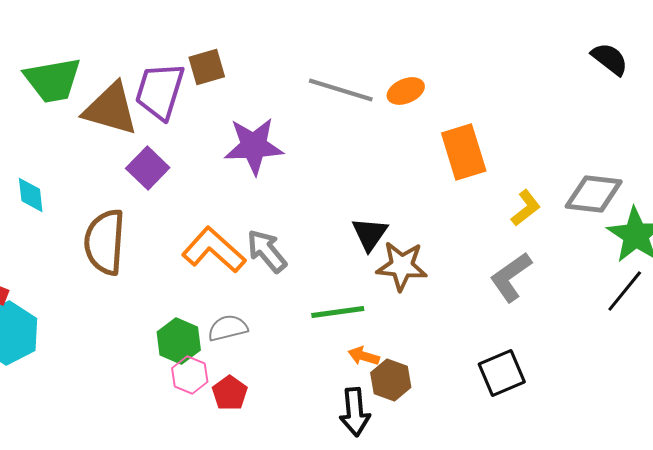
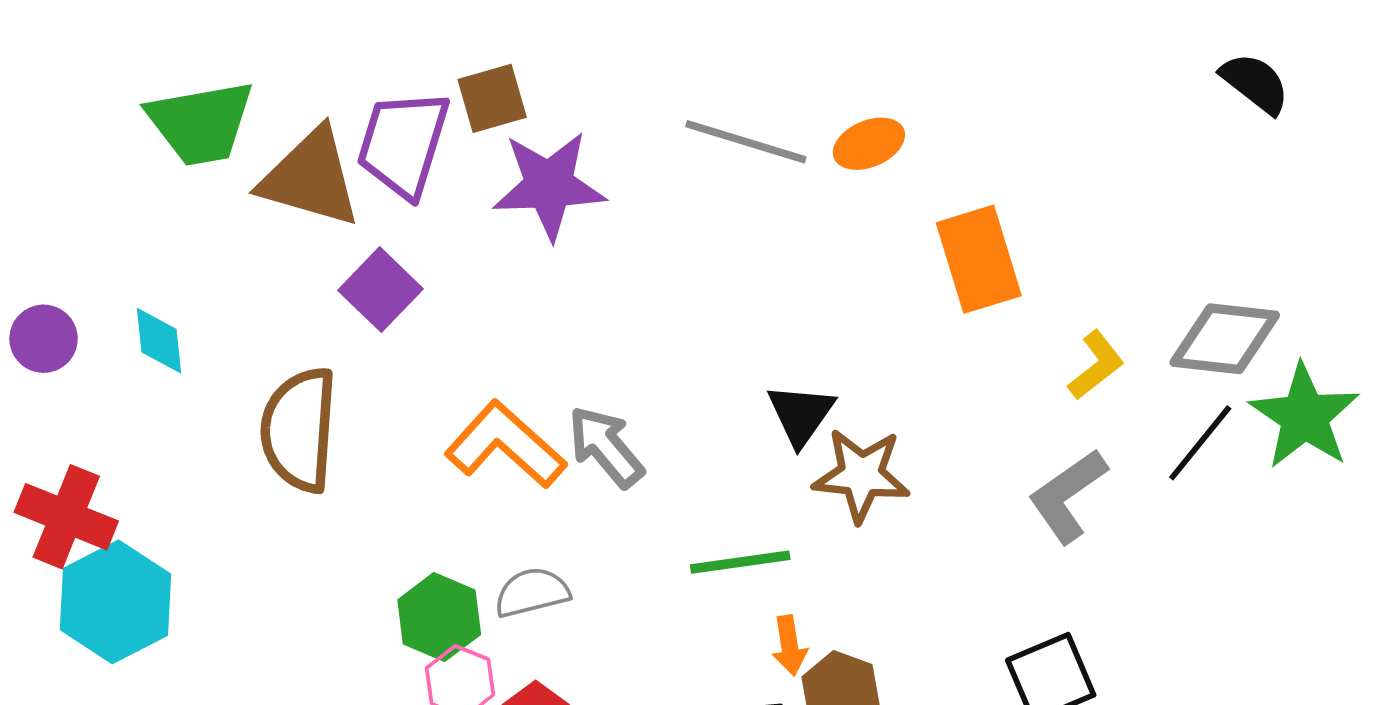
purple star: (254, 146) -> (549, 185), moved
black line: (625, 291) -> (1200, 443), moved
orange arrow: (364, 356) -> (789, 645), turned -116

